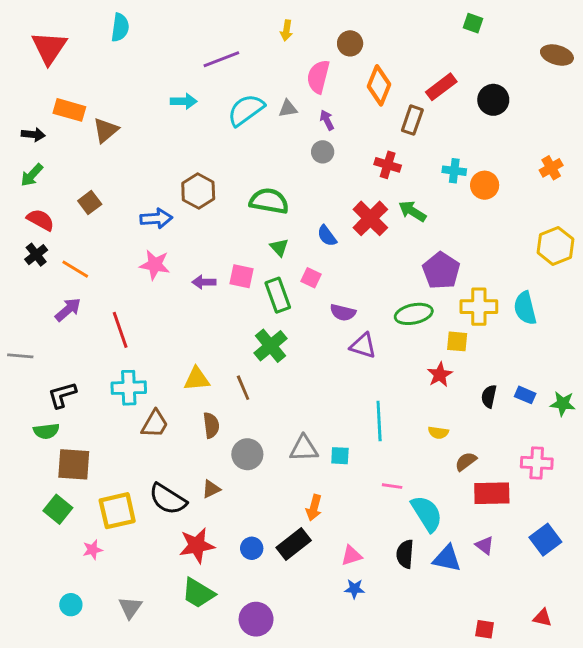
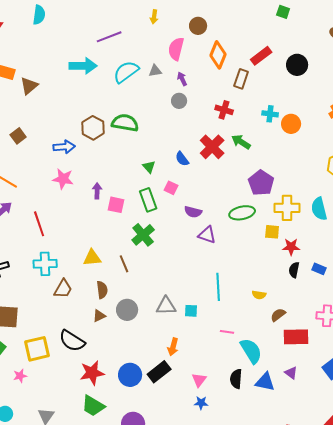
cyan arrow: (184, 101) -> (83, 66), size x1.5
green semicircle: (269, 201) -> (125, 123), moved
pink square: (242, 276) -> (116, 205), moved
purple arrow: (204, 282) -> (97, 191), turned 91
red star: (440, 375) -> (291, 247), moved, turned 30
brown triangle: (211, 489) -> (99, 316), moved
blue circle: (252, 548) -> (130, 375), size x1.5
pink triangle: (352, 555) -> (199, 380), turned -35

